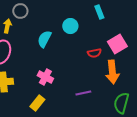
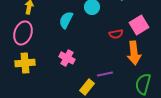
yellow rectangle: (37, 103) -> (87, 87), moved

